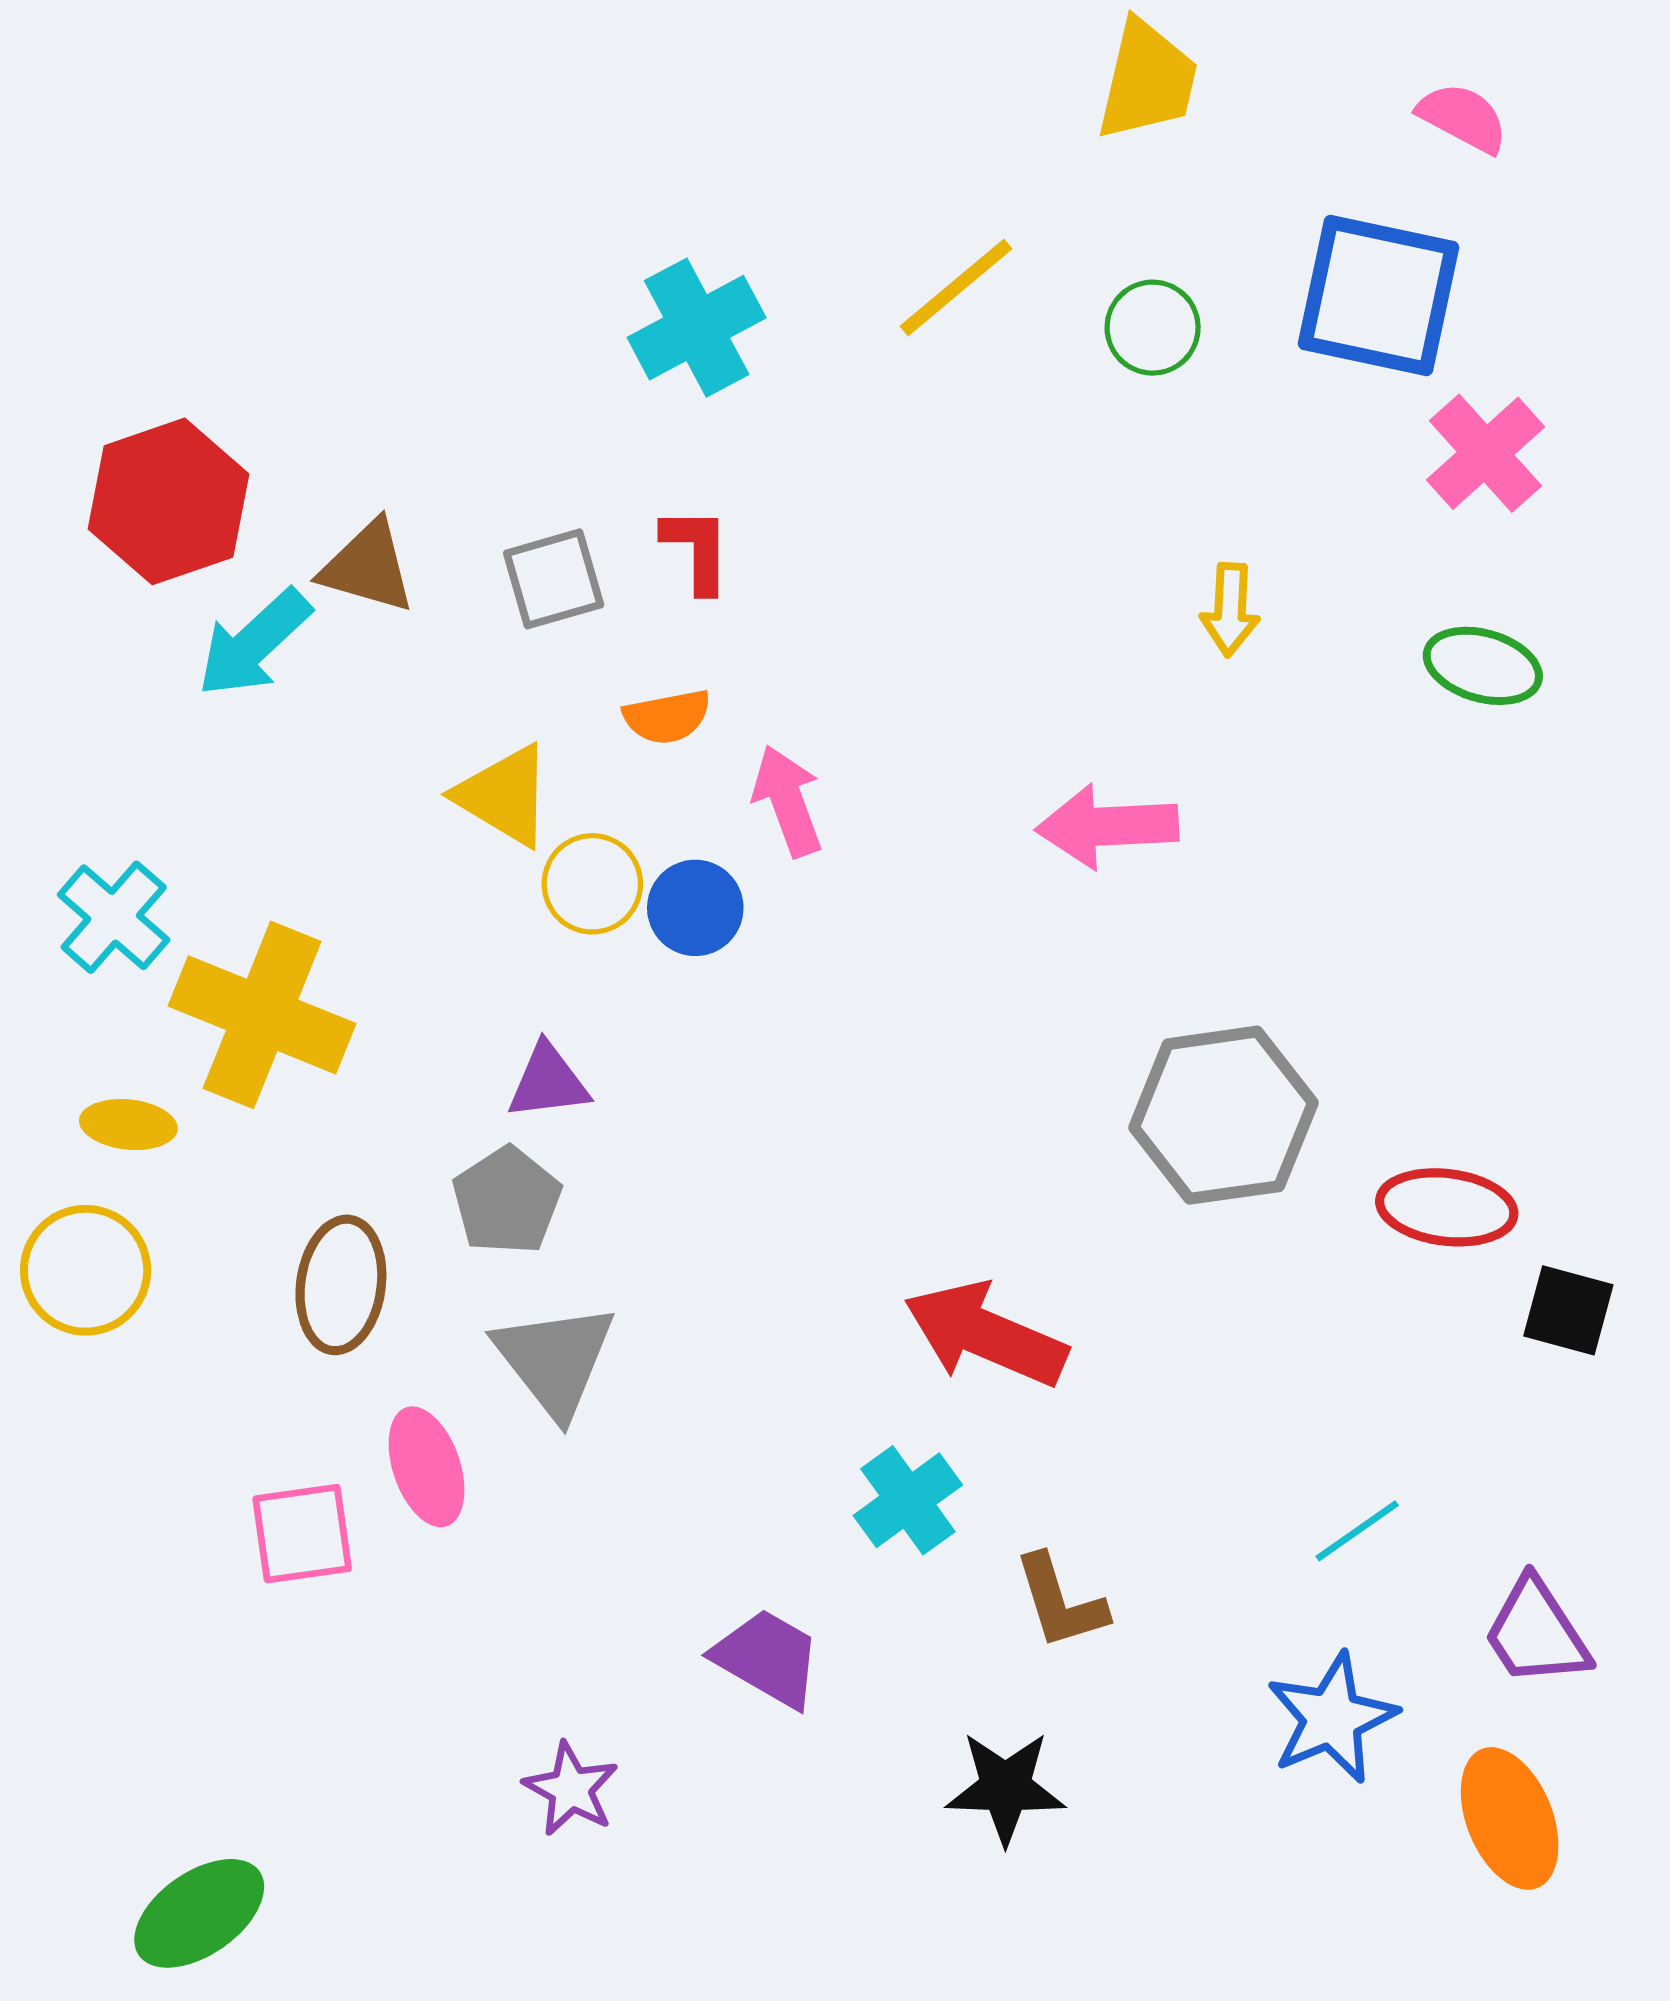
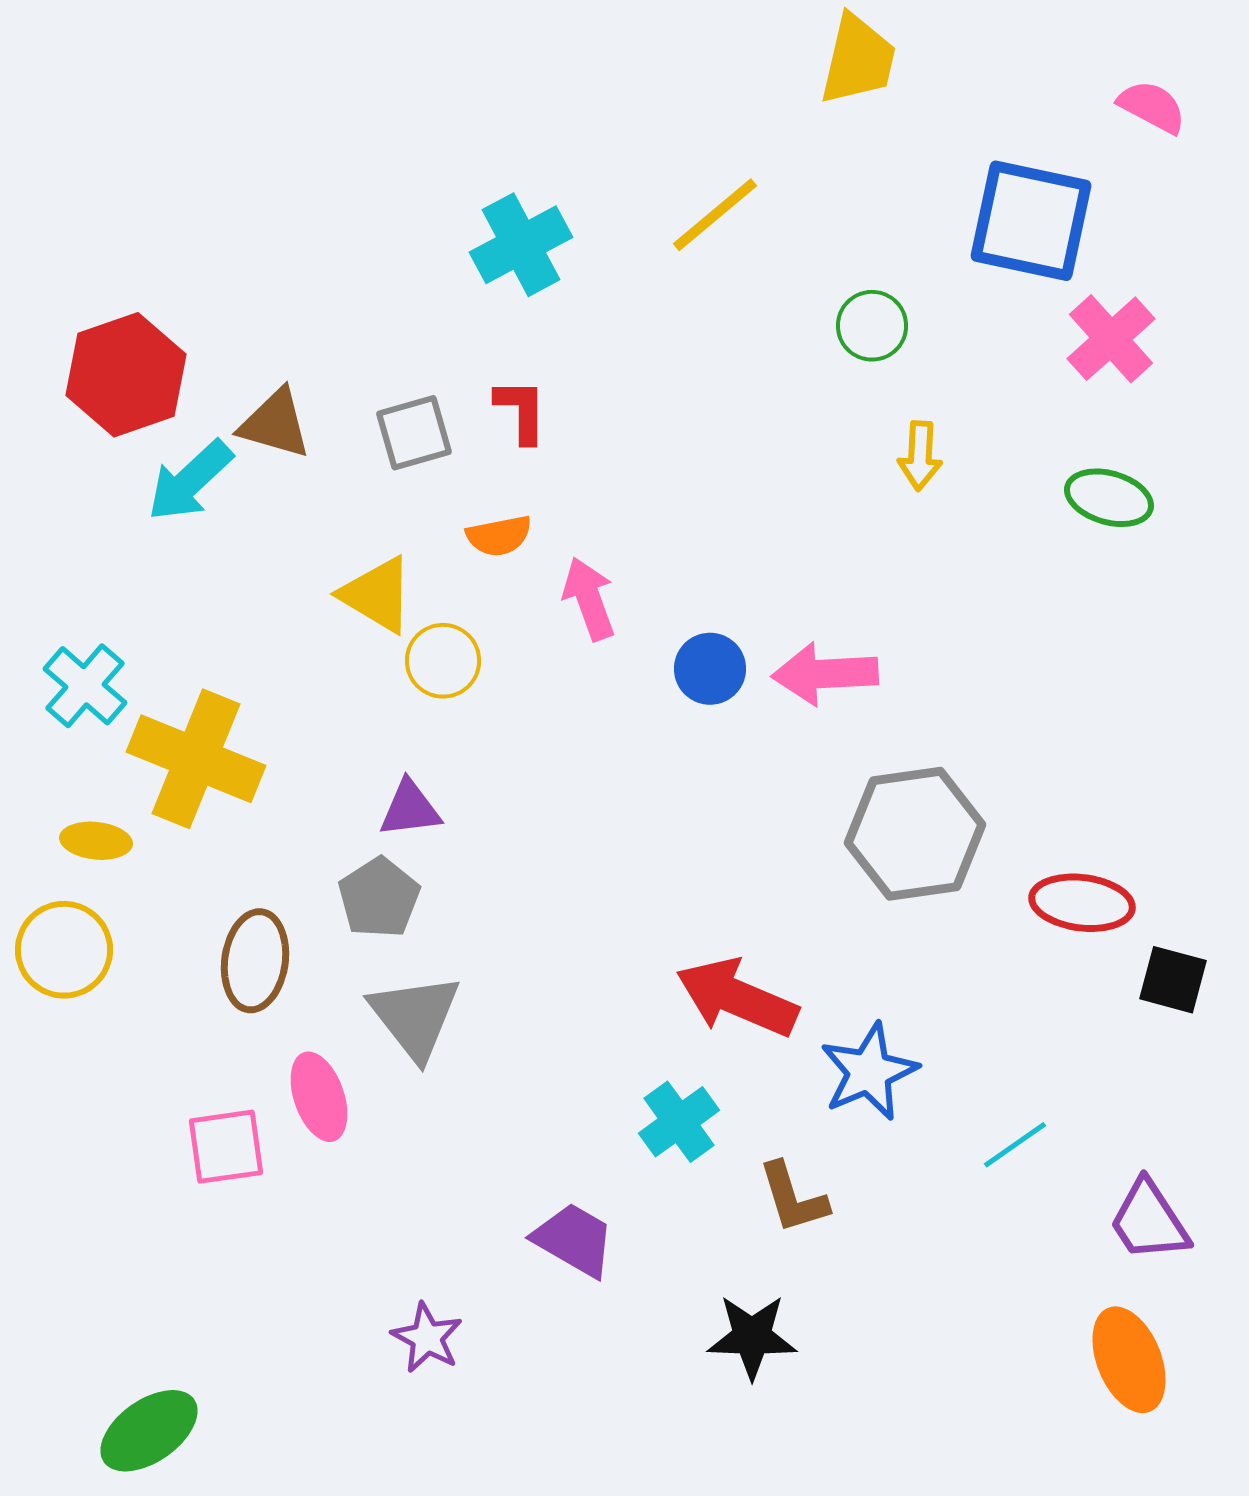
pink semicircle: (1463, 118) -> (1152, 107), moved
green circle: (1153, 328) -> (872, 326), moved
pink arrow: (1107, 826) -> (825, 674), moved
blue circle: (695, 908) -> (710, 669), moved
blue star: (1332, 1718) -> (869, 1072), moved

